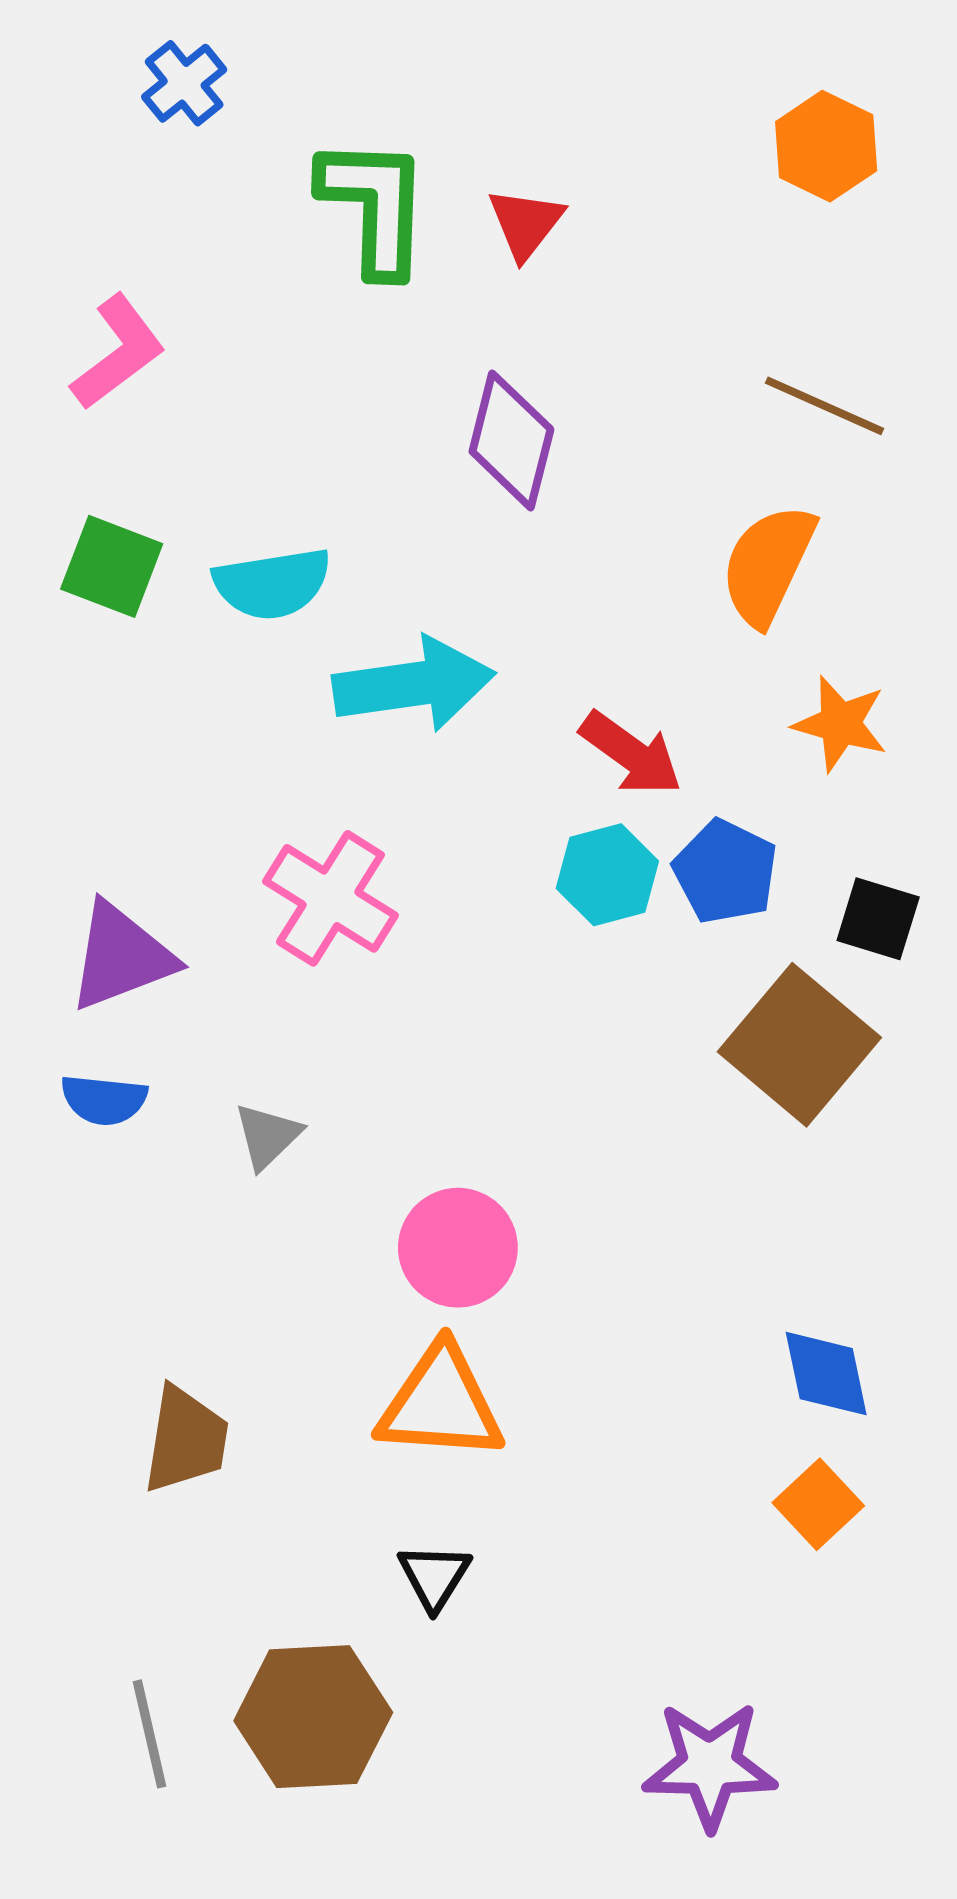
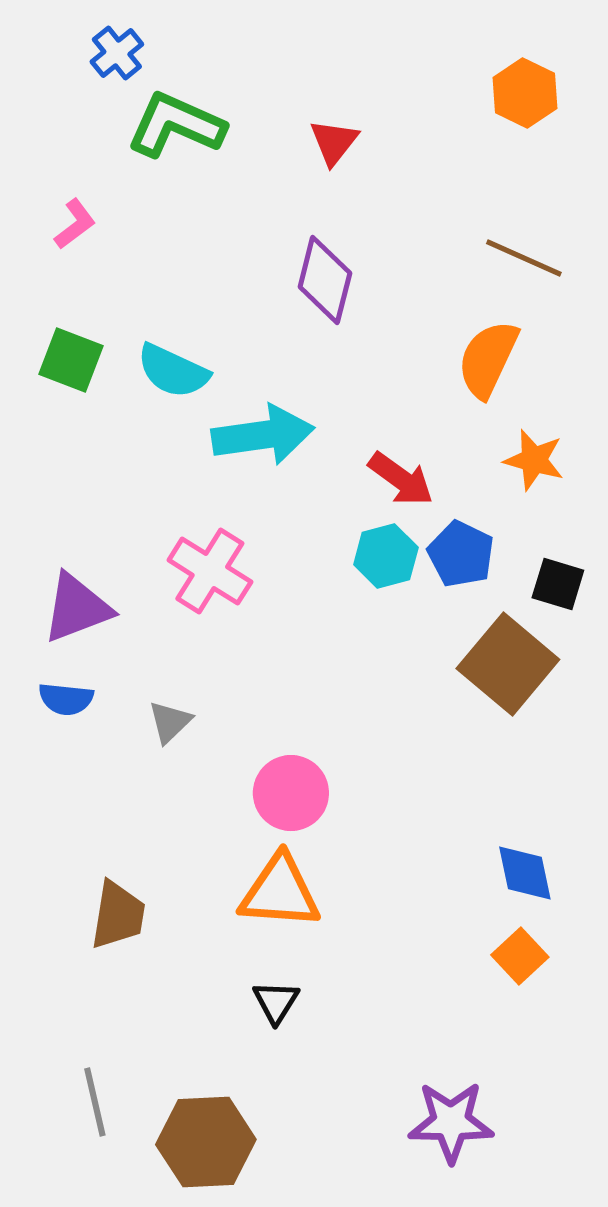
green L-shape: (375, 206) -> (176, 125), moved, turned -68
pink L-shape: (118, 352) -> (75, 224), size x0.7
cyan semicircle: (272, 584) -> (173, 371), turned 34
brown hexagon: (313, 1717) -> (206, 1142), moved

